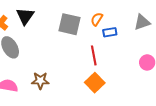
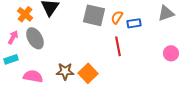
orange semicircle: (97, 19) -> (117, 17), moved
orange square: (95, 83) -> (88, 73), moved

